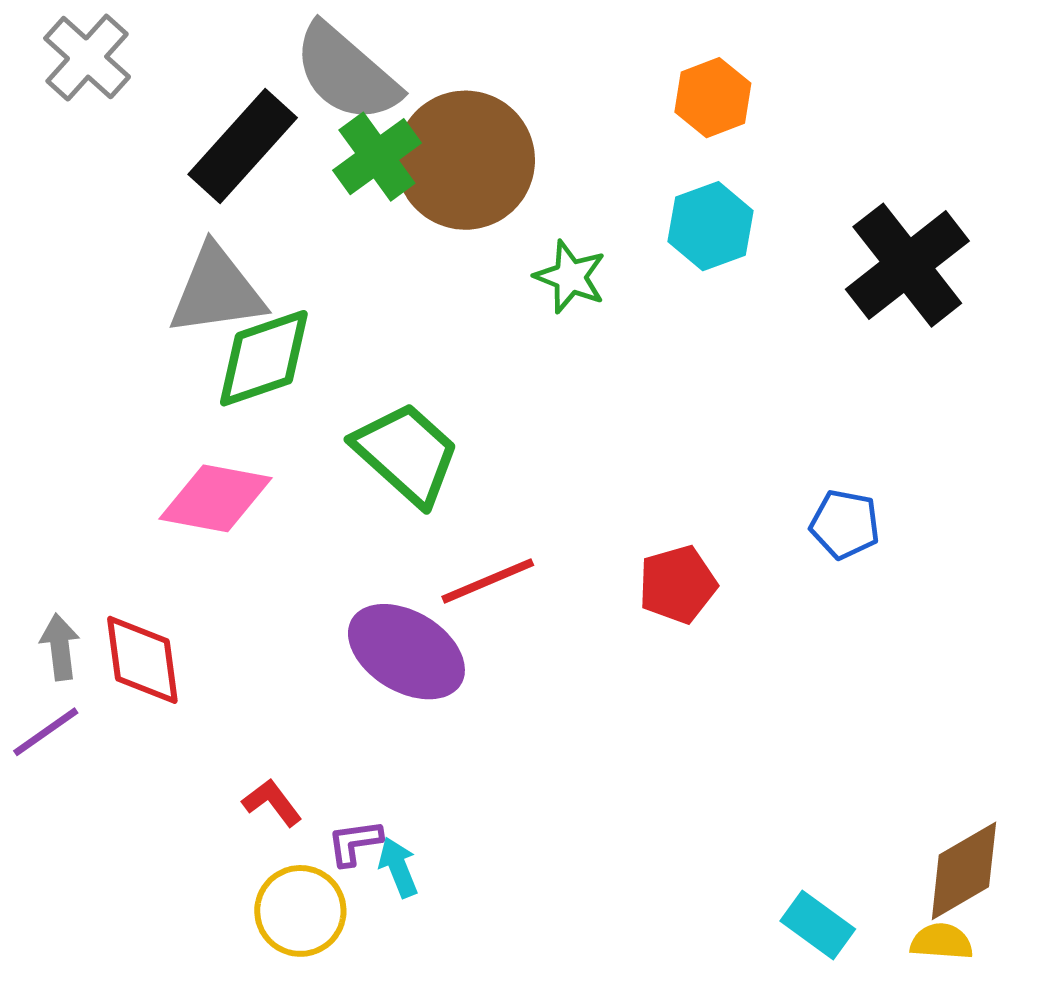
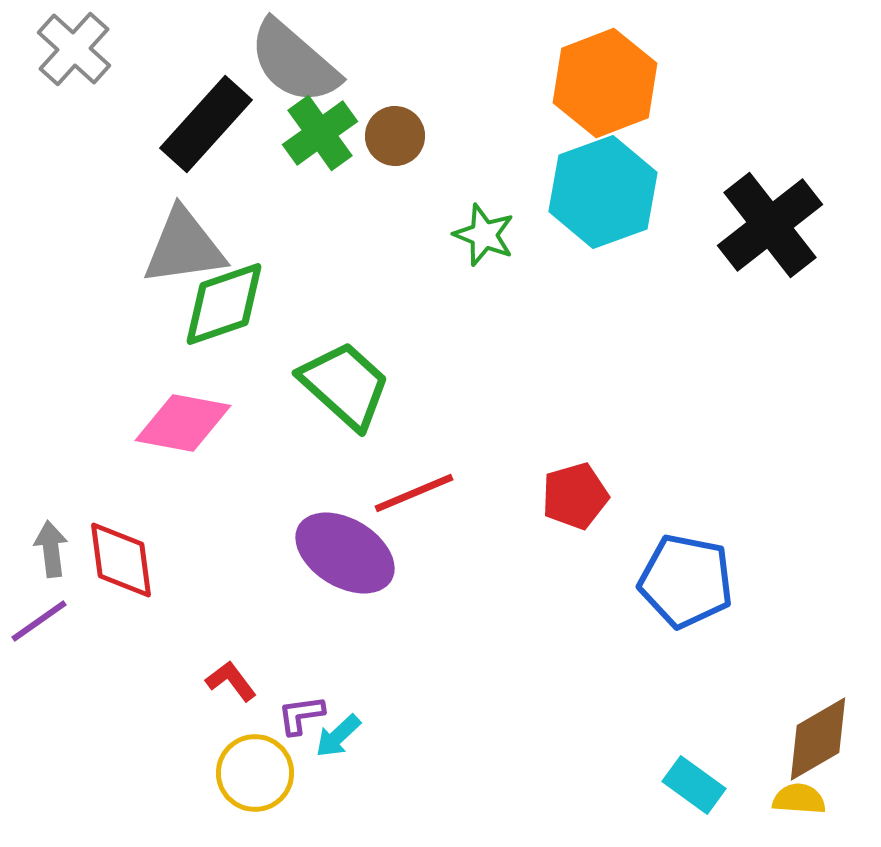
orange hexagon: (713, 98) -> (605, 83), size x1.6
brown circle: (465, 160) -> (395, 136), size x0.5
cyan hexagon: (711, 226) -> (603, 192), size x1.5
blue pentagon: (845, 524) -> (686, 581), moved, size x1.6
cyan arrow: (398, 867) -> (338, 736), turned -111

